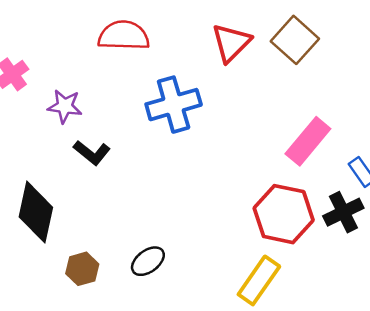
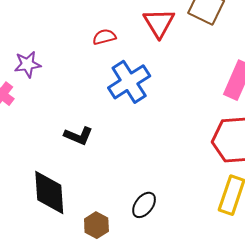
red semicircle: (124, 36) -> (104, 37), moved, size x0.6
purple star: (65, 106) -> (27, 64), moved

